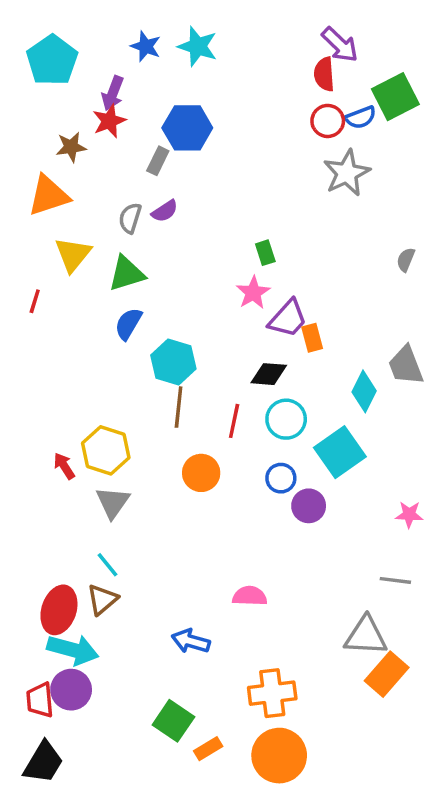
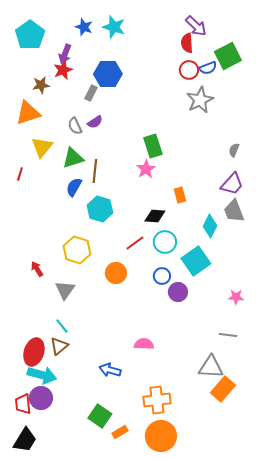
gray semicircle: (130, 218) -> (75, 126), turned -42
green rectangle: (265, 253) -> (153, 146), size x1.6
purple trapezoid: (288, 319) -> (232, 184), moved
brown line: (179, 407) -> (95, 171), moved
red line: (234, 421) -> (135, 243), turned 42
yellow hexagon: (106, 450) -> (77, 250), moved

